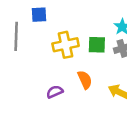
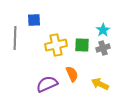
purple semicircle: (55, 92) -> (47, 84), size x1.5

